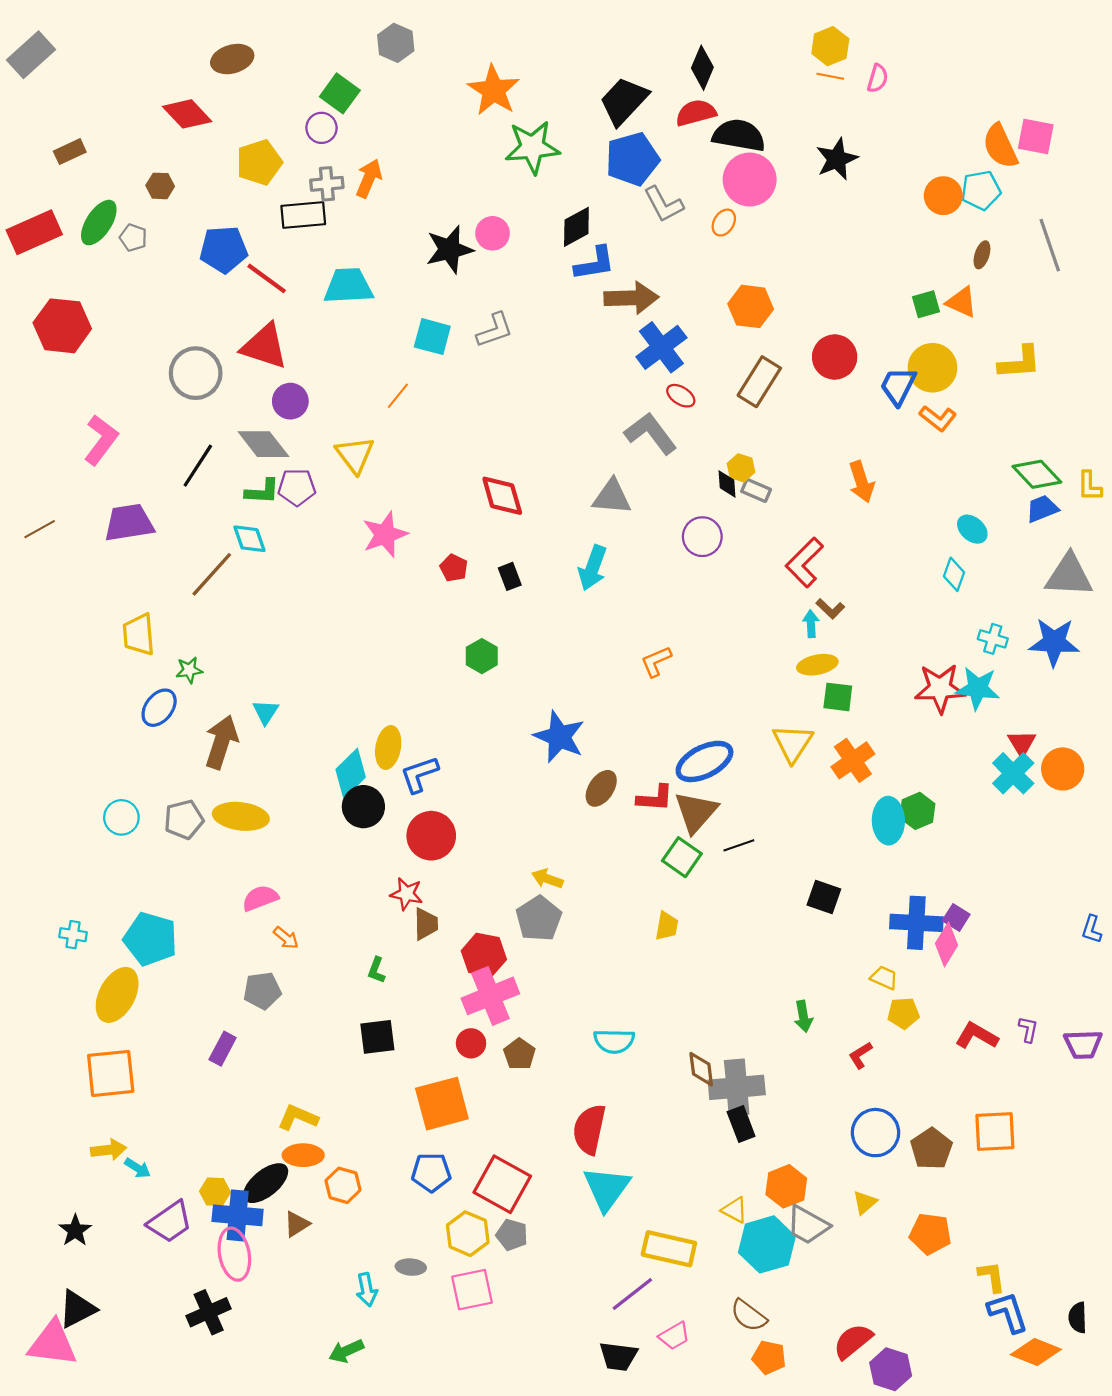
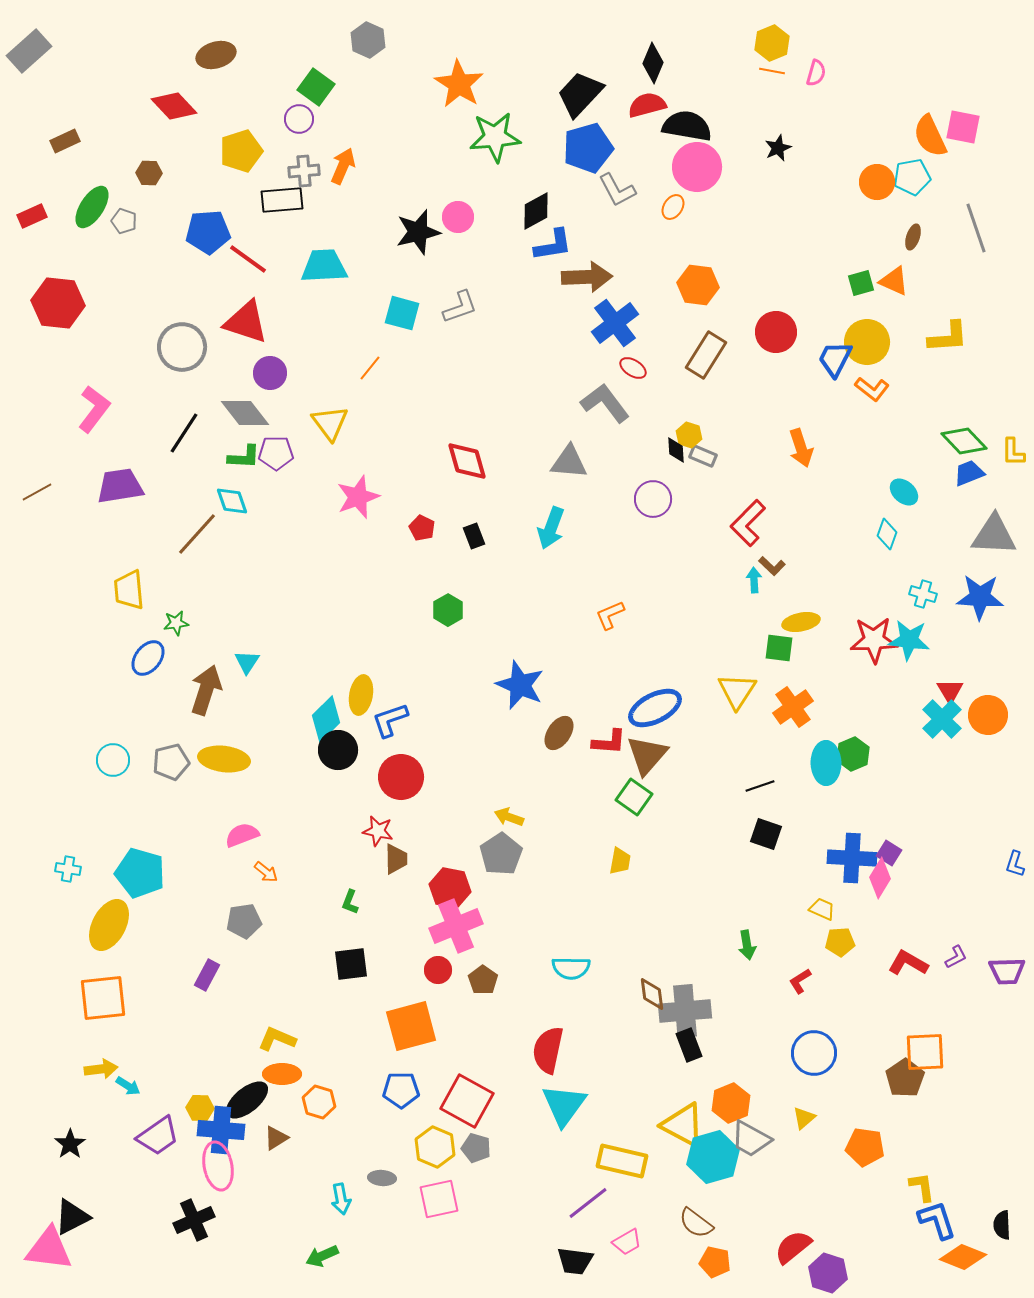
black star: (837, 159) -> (778, 148), size x0.7
red rectangle: (34, 232) -> (32, 216), size x0.6
yellow ellipse: (817, 665) -> (801, 622), moved
black line: (739, 845) -> (760, 786), moved
purple L-shape: (1028, 1029) -> (956, 957), turned 50
brown pentagon: (931, 1149) -> (905, 1078), moved
yellow triangle: (735, 1210) -> (683, 1125), size x1.8

